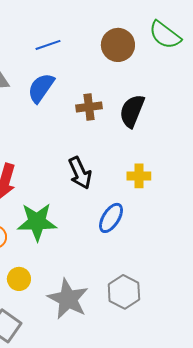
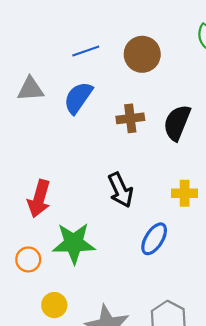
brown circle: (118, 45) -> (142, 54), moved

